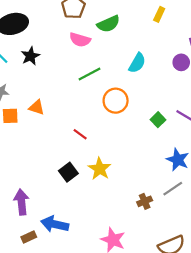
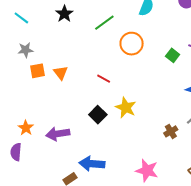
black star: (30, 56) -> (64, 14), moved
orange triangle: (37, 107) -> (61, 73), moved, turned 42
purple arrow: (21, 202) -> (58, 134), moved, turned -85

